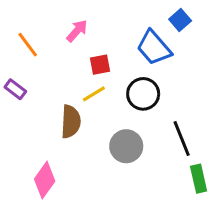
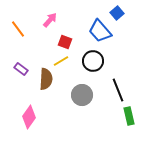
red square: (100, 65) -> (65, 42), turned 32
purple rectangle: (15, 89) -> (21, 69), moved

